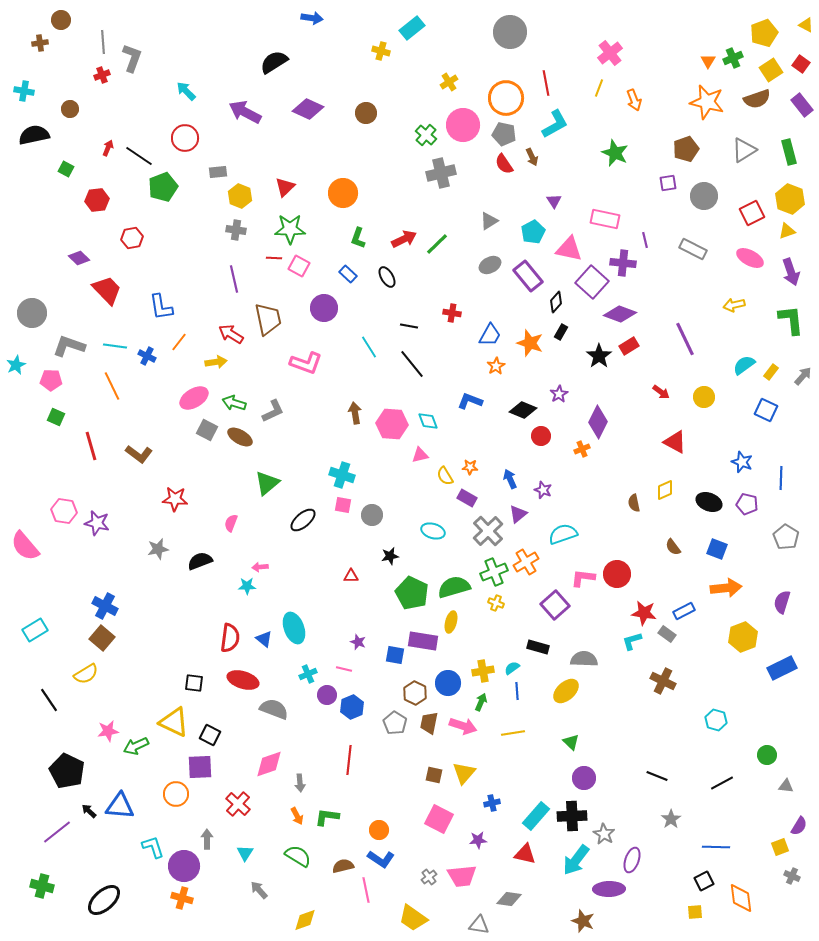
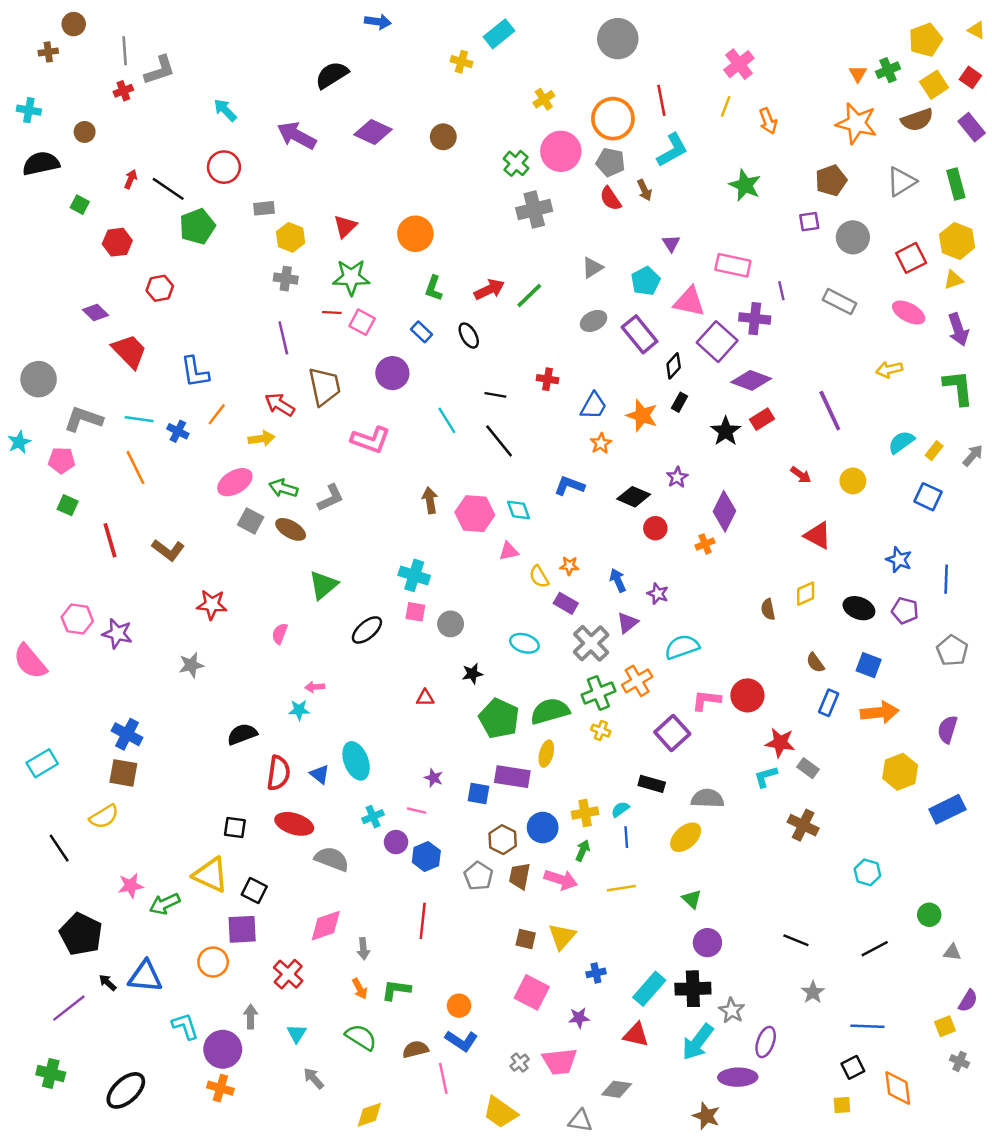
gray L-shape: (132, 58) -> (160, 70), turned 52
black semicircle: (200, 561) -> (242, 734), moved
blue rectangle: (684, 611) -> (829, 703), moved, turned -40
brown square: (102, 638) -> (123, 773), turned -30

